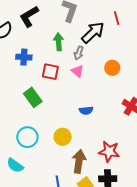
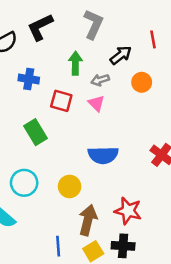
black arrow: (93, 32) -> (121, 55), size x0.7
gray arrow: (79, 53) -> (100, 80), turned 48
orange circle: (112, 68) -> (142, 82), moved
blue semicircle: (86, 110) -> (103, 155), size x1.6

